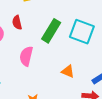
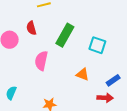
cyan square: (82, 32) -> (97, 45), moved, size x0.7

